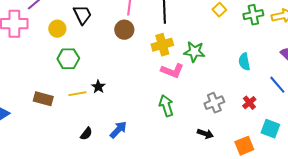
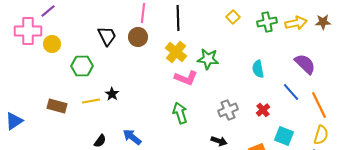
black trapezoid: (82, 15) -> (107, 36), moved
yellow circle: (57, 29) -> (52, 44), moved
yellow cross: (162, 45) -> (176, 52), turned -35
blue arrow: (118, 130) -> (132, 137), turned -96

